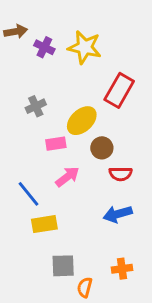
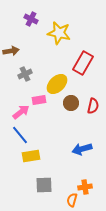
brown arrow: (16, 31) -> (11, 51), moved
purple cross: (44, 47) -> (31, 19), moved
red semicircle: (121, 174) -> (93, 106), moved, turned -77
pink arrow: (67, 177) -> (21, 112), moved
orange semicircle: (85, 287) -> (72, 200), moved

